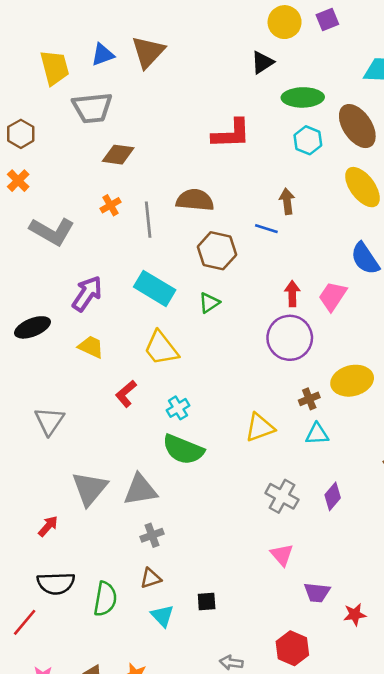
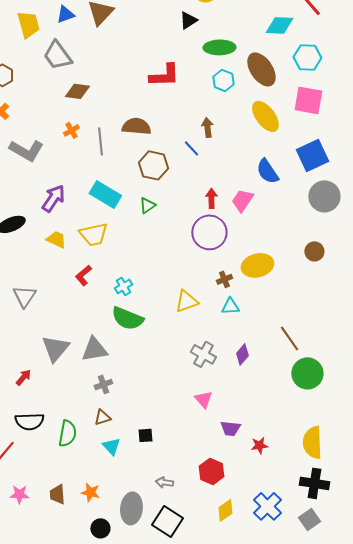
gray trapezoid: (92, 108) -> (57, 55), turned 60
blue line: (266, 229) -> (191, 148), turned 30
yellow trapezoid: (161, 348) -> (93, 234), moved, turned -64

